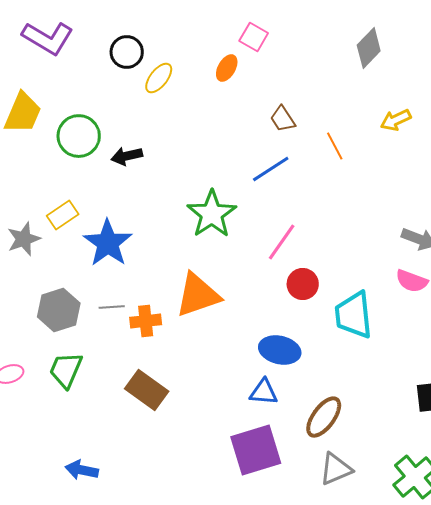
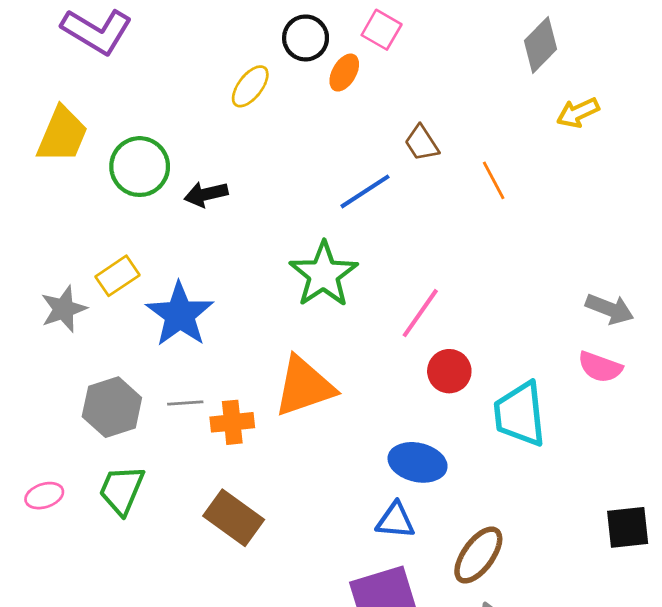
black circle: (127, 52) -> (306, 38), moved
yellow arrow: (396, 120) -> (578, 113), moved
blue line: (271, 169) -> (365, 191), moved

